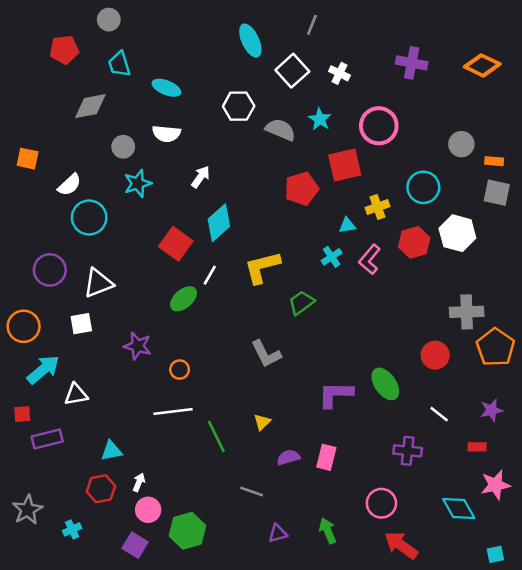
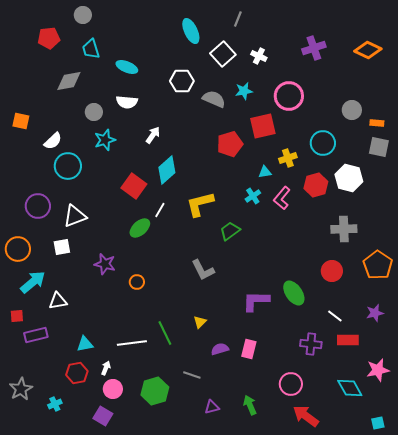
purple cross: (412, 63) -> (314, 48), turned -30
cyan star: (320, 119) -> (244, 91), turned 30
gray cross: (467, 312) -> (344, 229), moved
white line: (173, 411) -> (132, 343), moved
red rectangle: (477, 447) -> (348, 340), moved, size x1.5
green hexagon: (187, 531) -> (155, 391), moved

